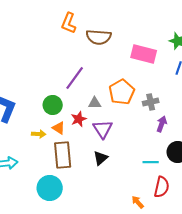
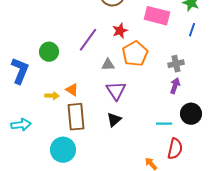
gray cross: (151, 102) -> (176, 64), moved
green circle: (53, 105) -> (49, 52), moved
red star: (79, 119) -> (120, 31), moved

